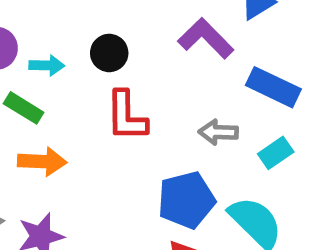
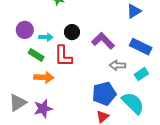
purple L-shape: (206, 38) -> (103, 41), moved
red L-shape: (126, 116) -> (63, 56), moved

